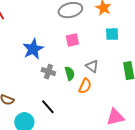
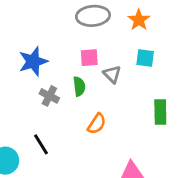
gray triangle: (92, 66) -> (112, 74), moved
green semicircle: (70, 73) -> (79, 86), moved

